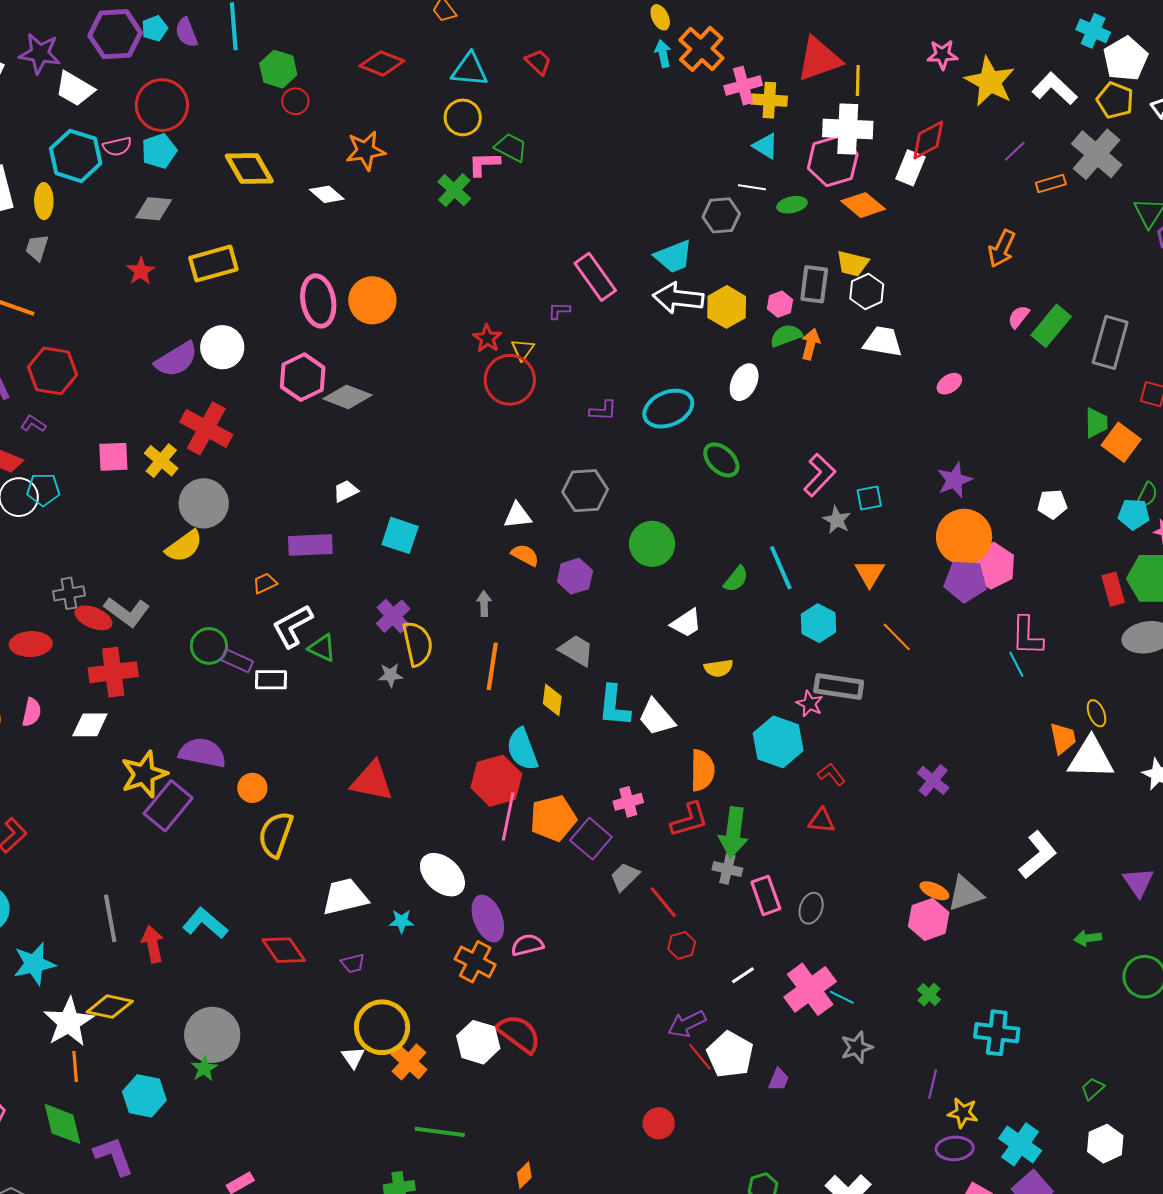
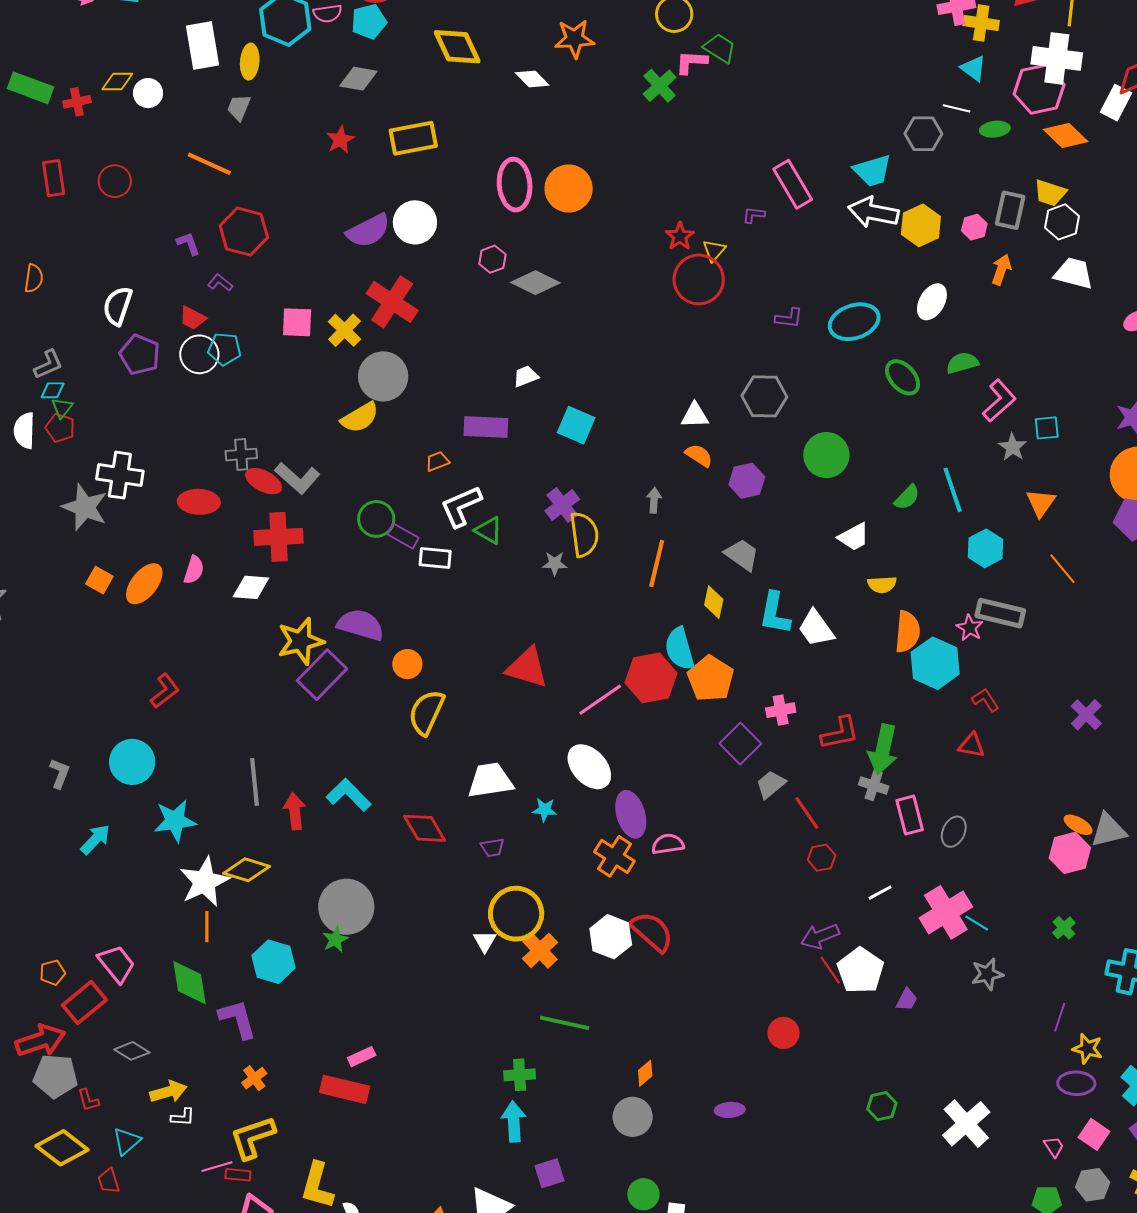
green semicircle: (786, 336) -> (962, 363), moved
pink hexagon: (303, 377) -> (492, 259), size x0.6
orange semicircle: (702, 770) -> (907, 632), moved
pink line: (508, 817) -> (600, 700), moved, turned 39
orange pentagon: (553, 818) -> (711, 678), moved, turned -30

